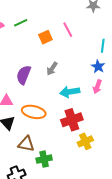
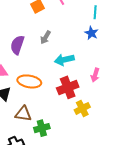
pink arrow: (97, 87) -> (95, 75), moved

